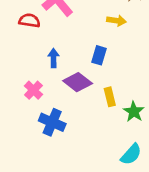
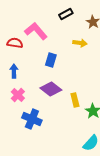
blue rectangle: (99, 55) -> (51, 60), moved
blue arrow: (54, 58) -> (14, 71), moved

